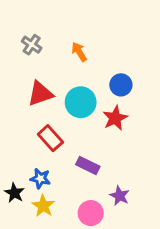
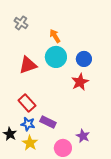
gray cross: (32, 45) -> (21, 23), moved
cyan circle: (81, 102) -> (56, 57), moved
red rectangle: (50, 138) -> (27, 103), moved
purple rectangle: (88, 166) -> (48, 122), moved

